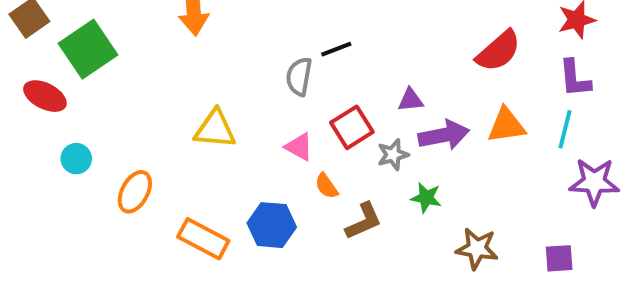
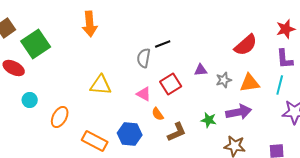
purple arrow: (444, 135) -> (239, 112), moved
gray star: (393, 155) -> (224, 80), moved

